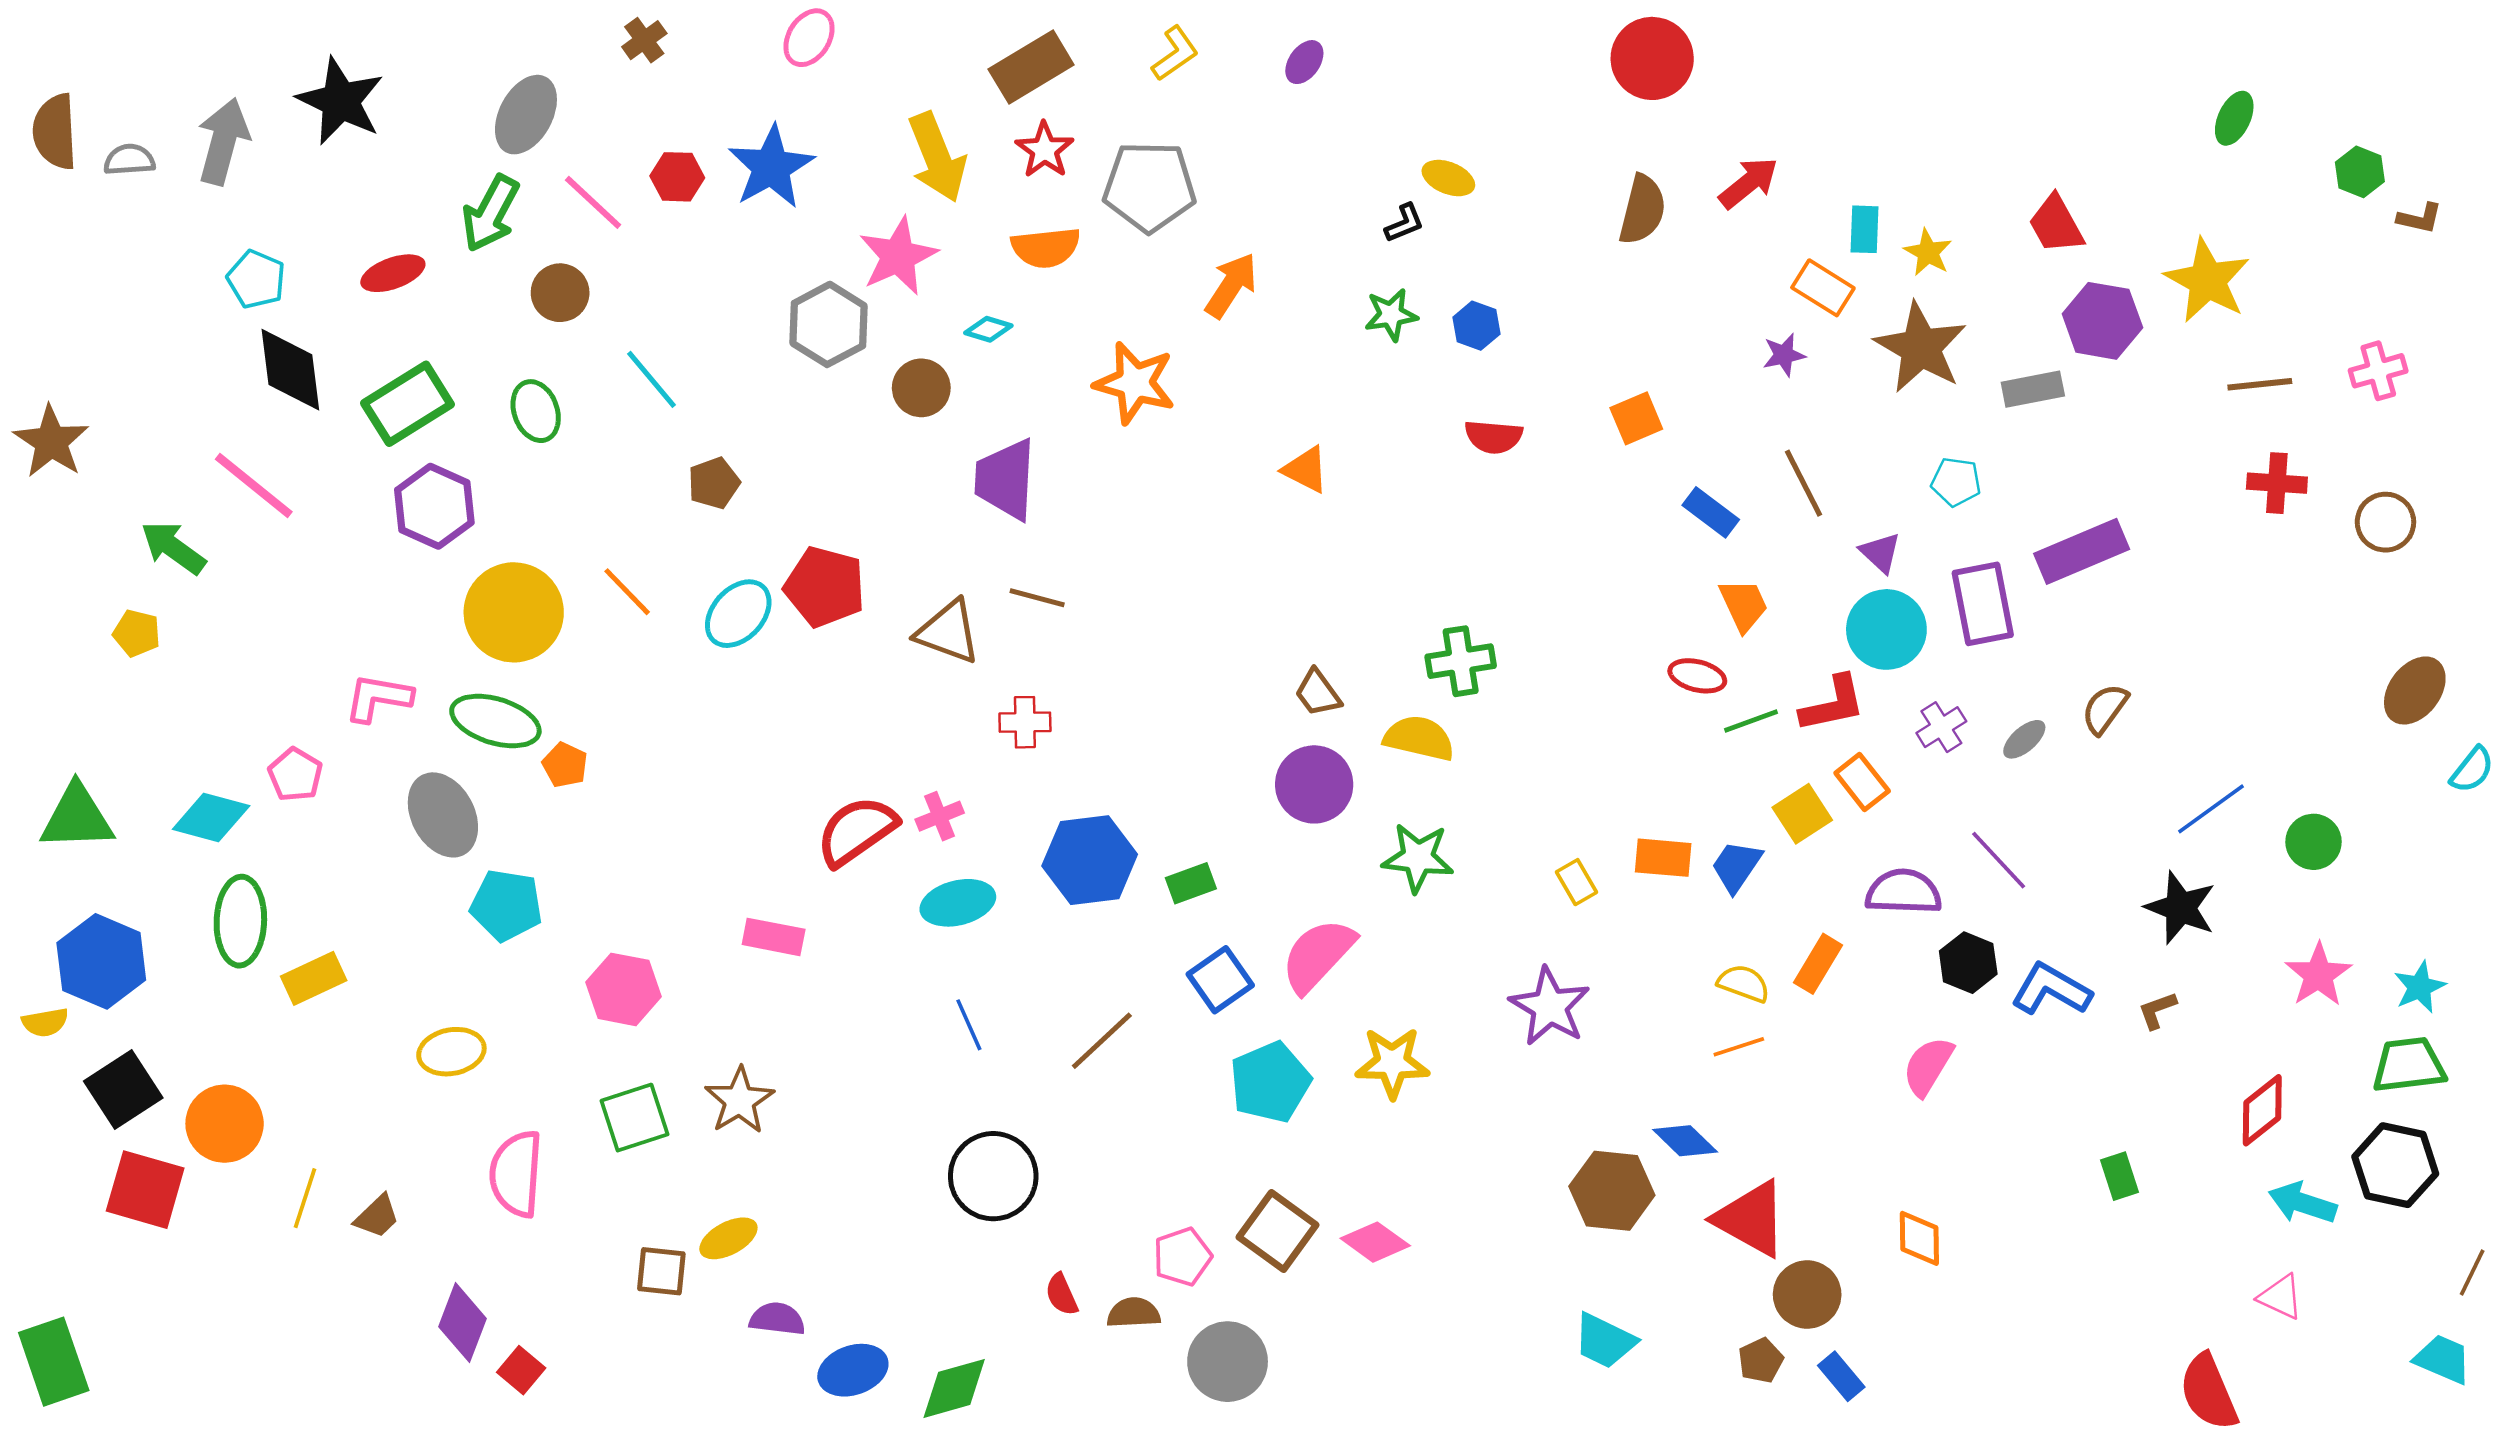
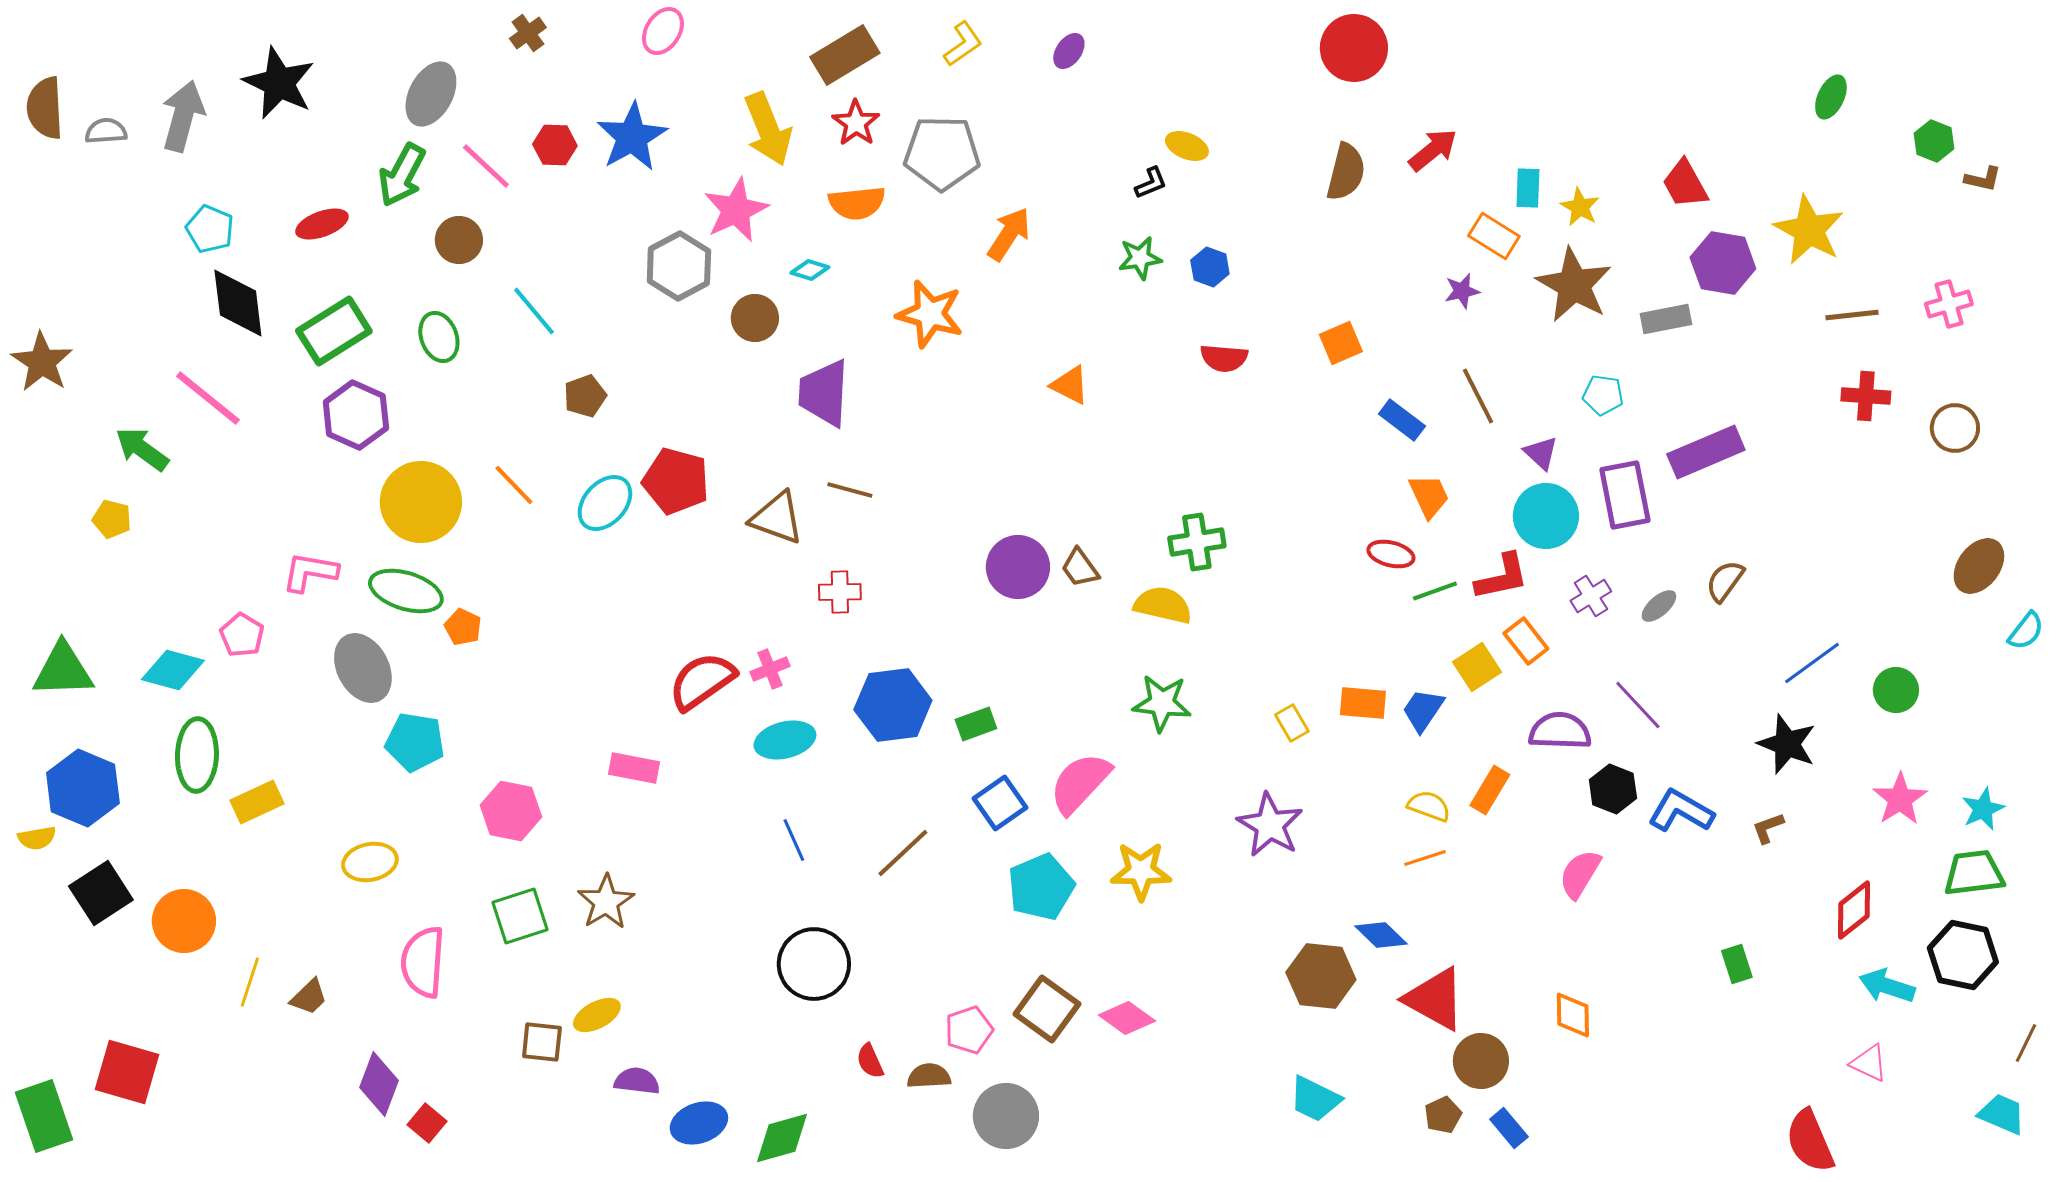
purple circle: (1314, 784) -> (1018, 567), moved
red square: (145, 1190) -> (127, 1072), moved

